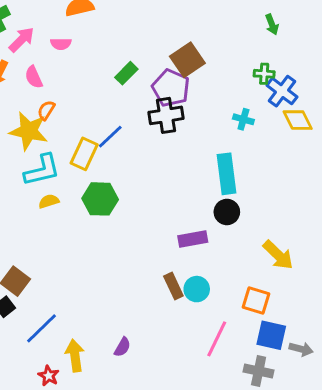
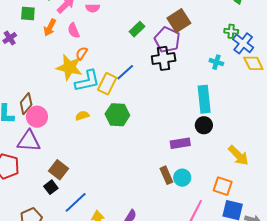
cyan L-shape: (42, 170) -> (87, 81), moved

